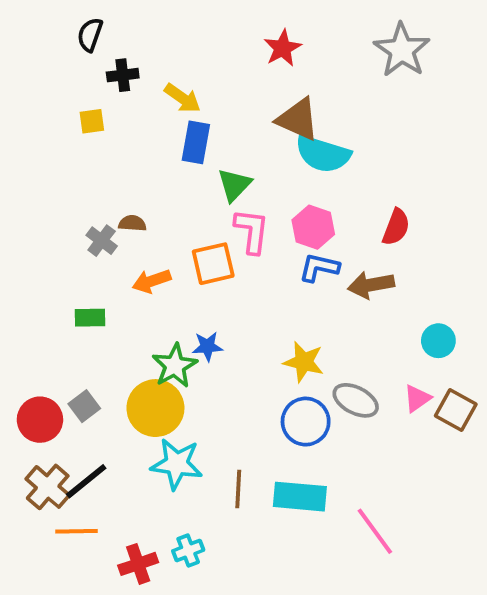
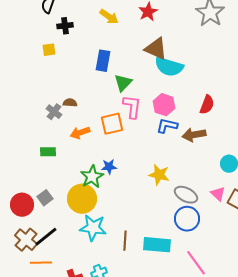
yellow arrow: (182, 98) -> (109, 17), moved
pink triangle: (417, 398) -> (218, 194), turned -42
blue circle: (306, 422) -> (187, 219), moved

